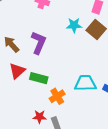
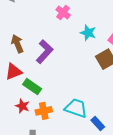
cyan star: (74, 25) -> (88, 33), moved
red star: (39, 117) -> (22, 106), moved

